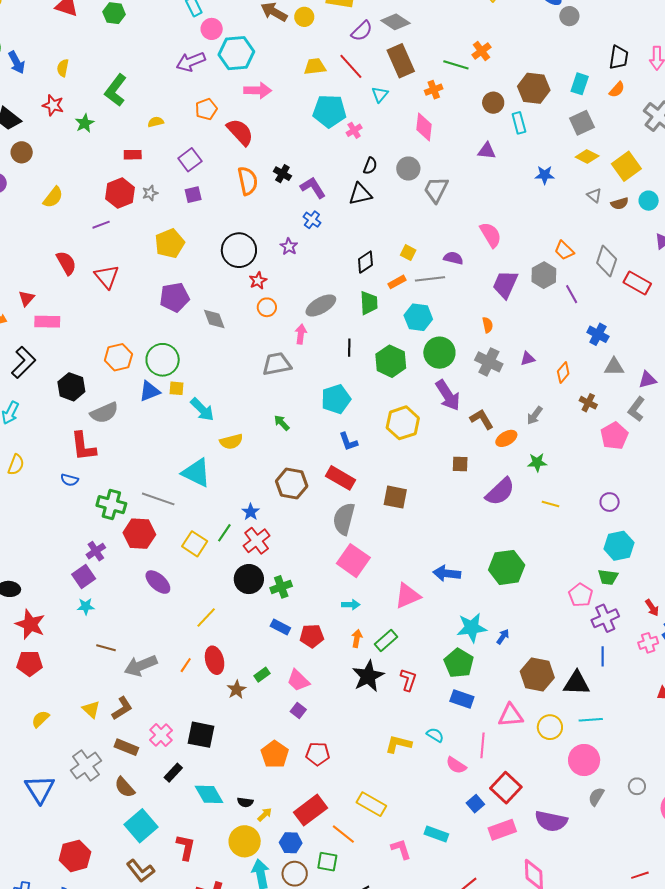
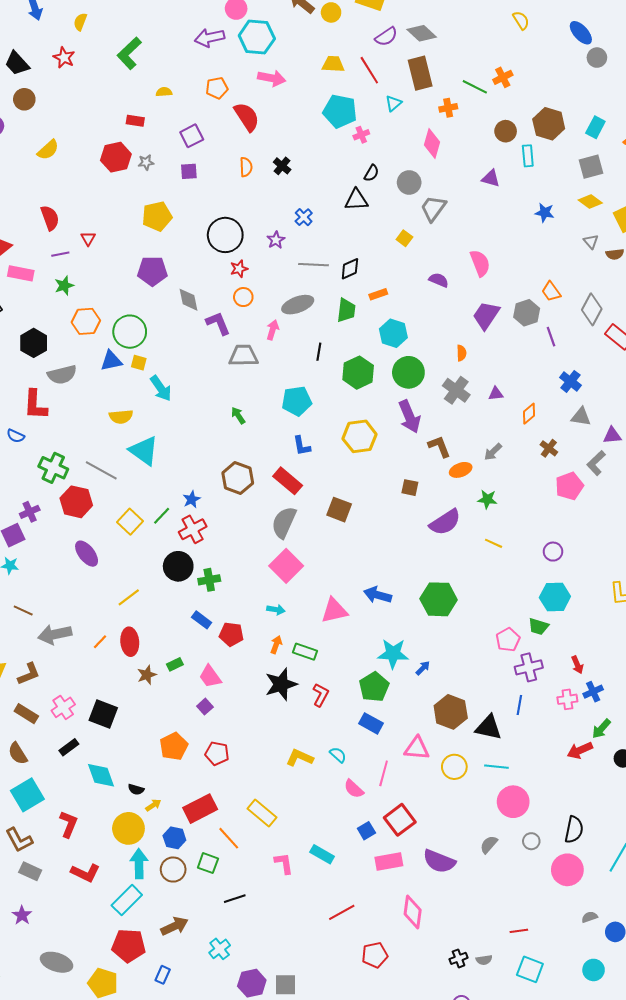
green star: (85, 123) -> (64, 286), moved
orange semicircle: (248, 181) -> (246, 167), size x0.7
purple L-shape: (313, 188) -> (218, 323), moved
purple line: (101, 225) -> (60, 254), moved
yellow square: (408, 253) -> (404, 238), moved
red triangle: (107, 277) -> (88, 239), size x0.6
gray line: (430, 279) -> (314, 265), moved
yellow semicircle: (231, 442) -> (121, 417), moved
green rectangle: (386, 641) -> (305, 652), turned 50
pink circle: (584, 760) -> (513, 802), moved

